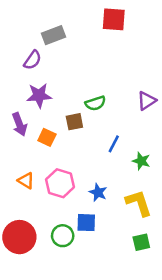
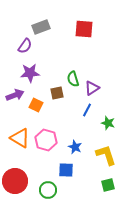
red square: (114, 19) -> (84, 29), moved
purple triangle: (147, 101) -> (92, 88), moved
green semicircle: (95, 103) -> (73, 79), turned 91
purple arrow: (19, 124) -> (15, 95), turned -90
orange triangle: (26, 181) -> (20, 138), size x1.5
green circle: (63, 236) -> (48, 190), moved

